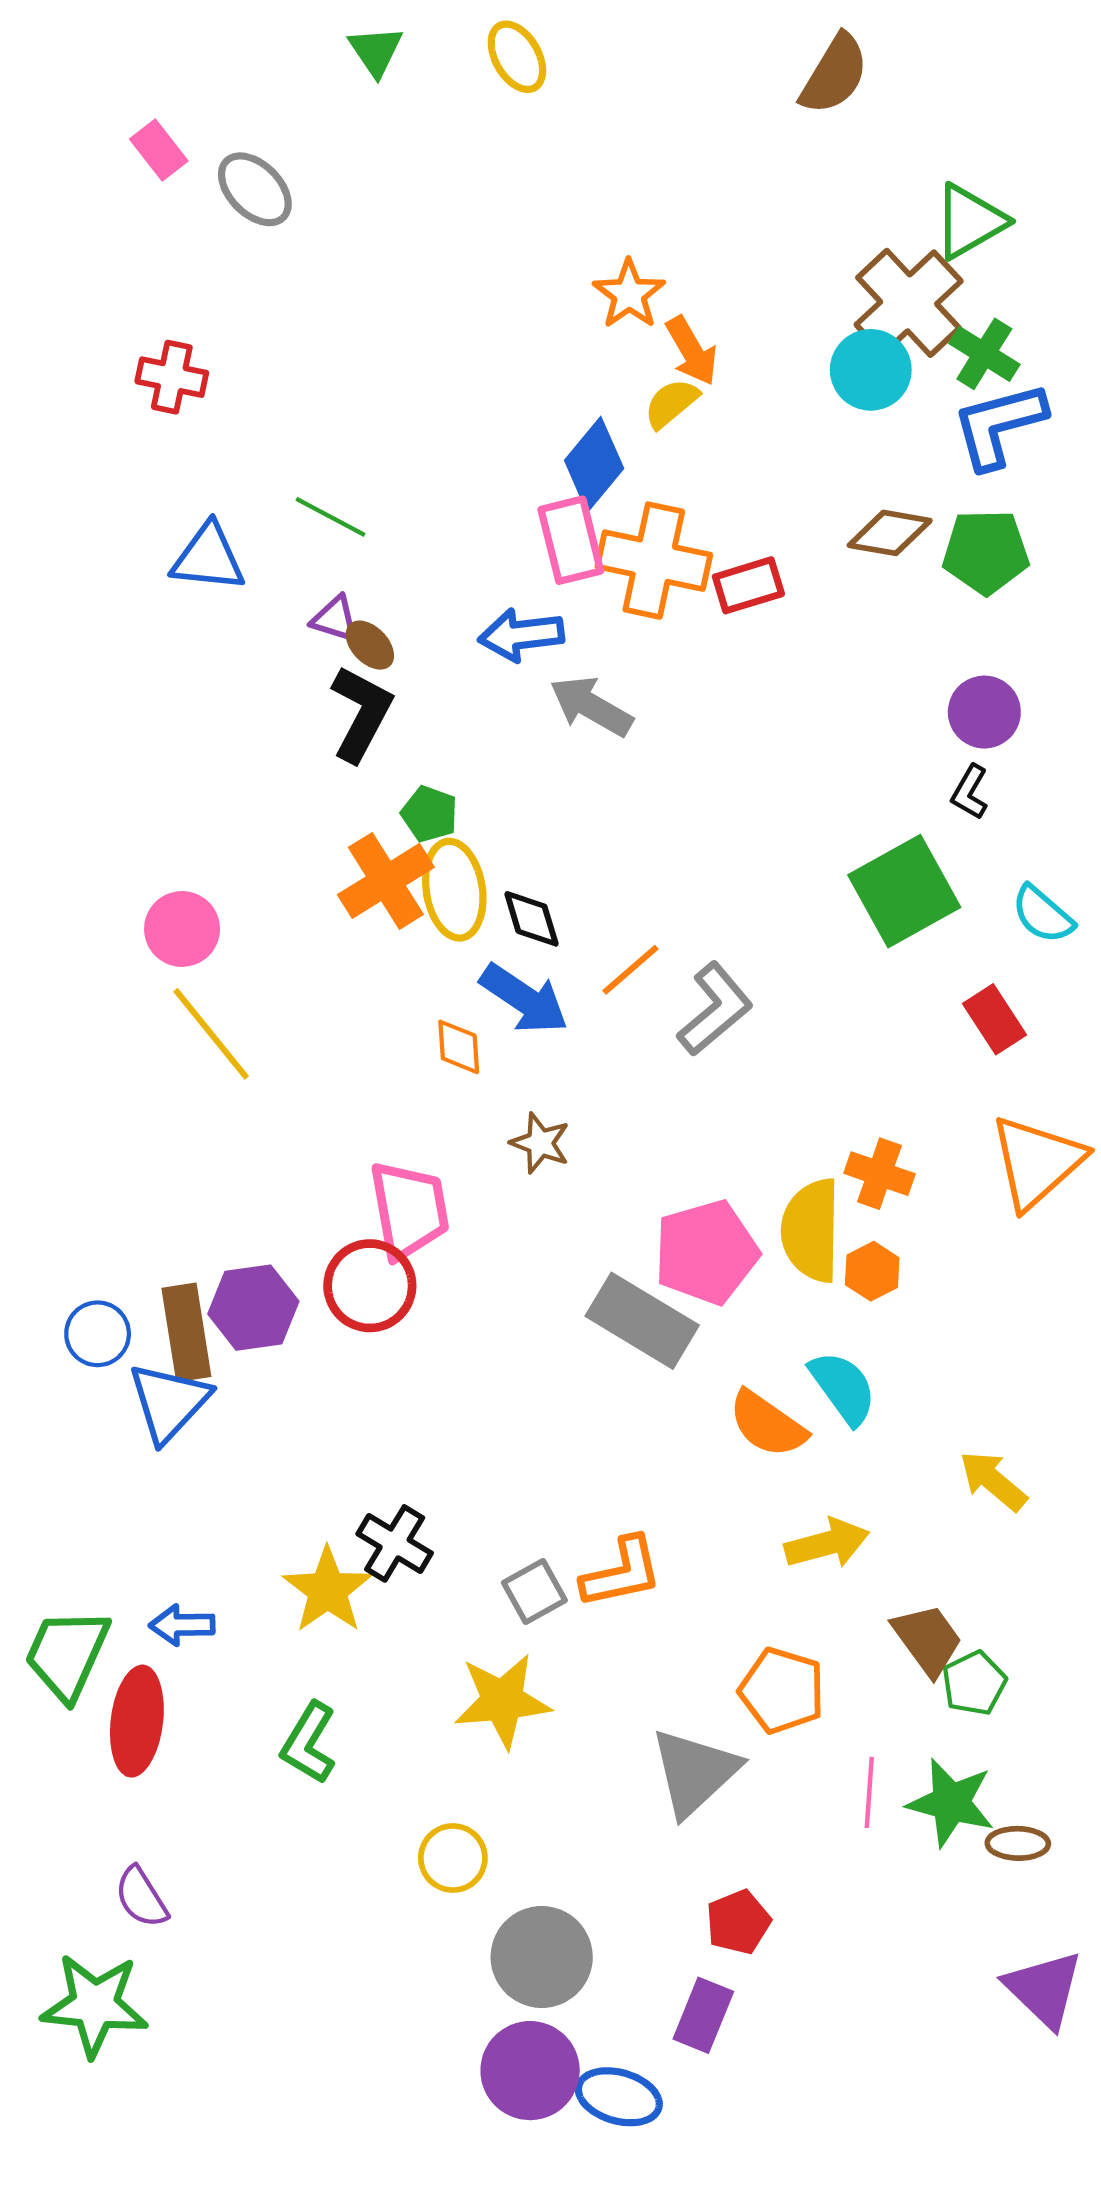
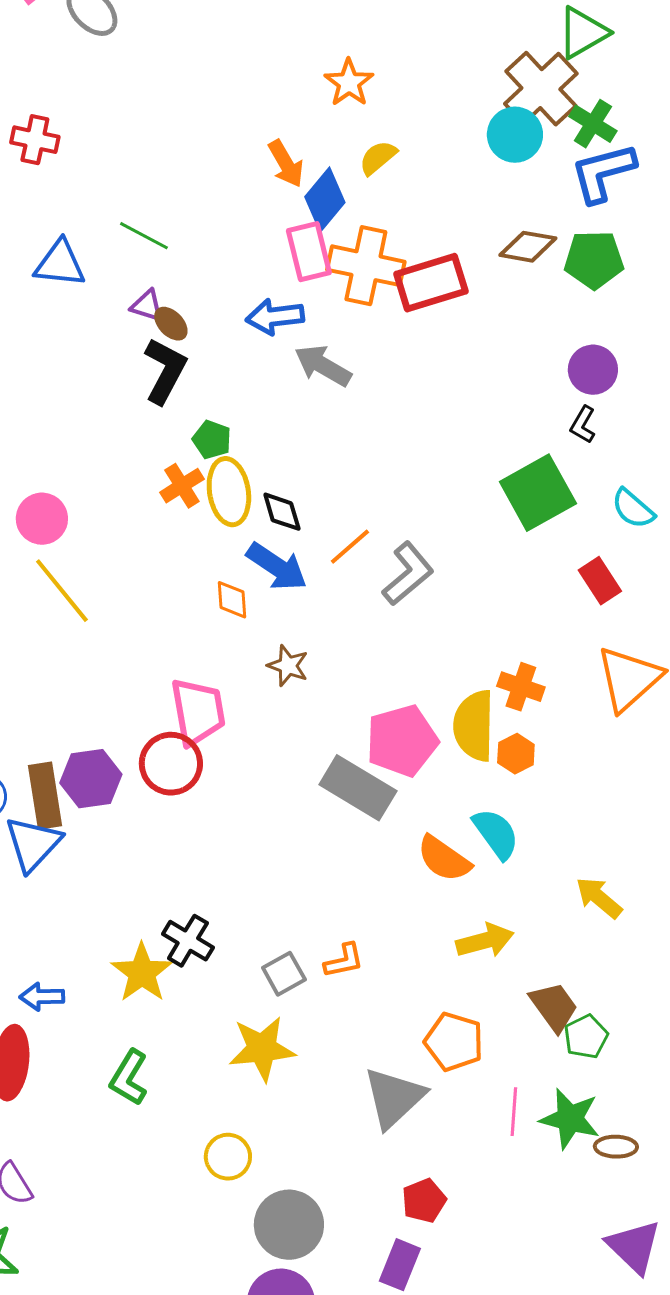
orange arrow: (692, 351) -> (286, 164), moved
red rectangle: (748, 585) -> (431, 283), size x1.5
orange cross: (386, 881) -> (182, 486), size x0.7
orange L-shape: (622, 1573) -> (344, 961), size x0.7

